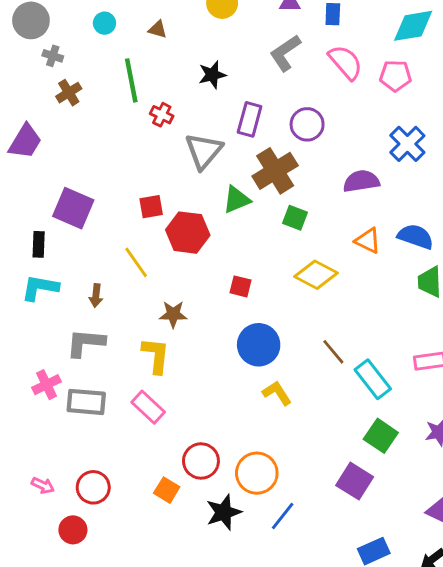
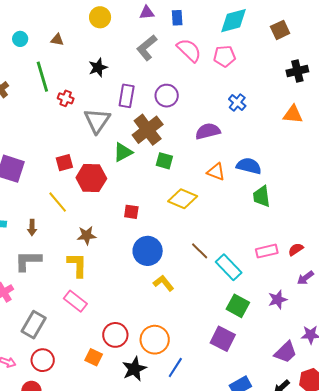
blue cross: (407, 144) -> (237, 103), size x0.7
gray rectangle: (86, 402) -> (34, 325), moved, turned -60

